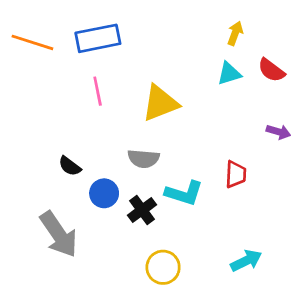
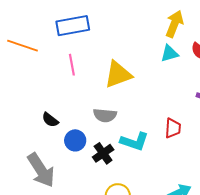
yellow arrow: (235, 33) -> (174, 24), size x1.5
orange line: (32, 42) -> (23, 46), moved

